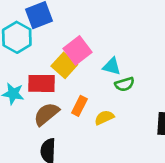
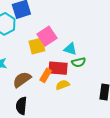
yellow square: (64, 65) -> (37, 46), turned 30
red rectangle: (41, 83) -> (58, 68), moved

